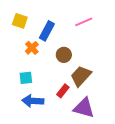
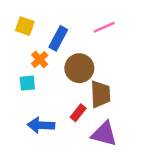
brown circle: (64, 55) -> (79, 68), size x1.5
brown trapezoid: (81, 76) -> (100, 94), turned 135
cyan square: (26, 78) -> (27, 83), moved

